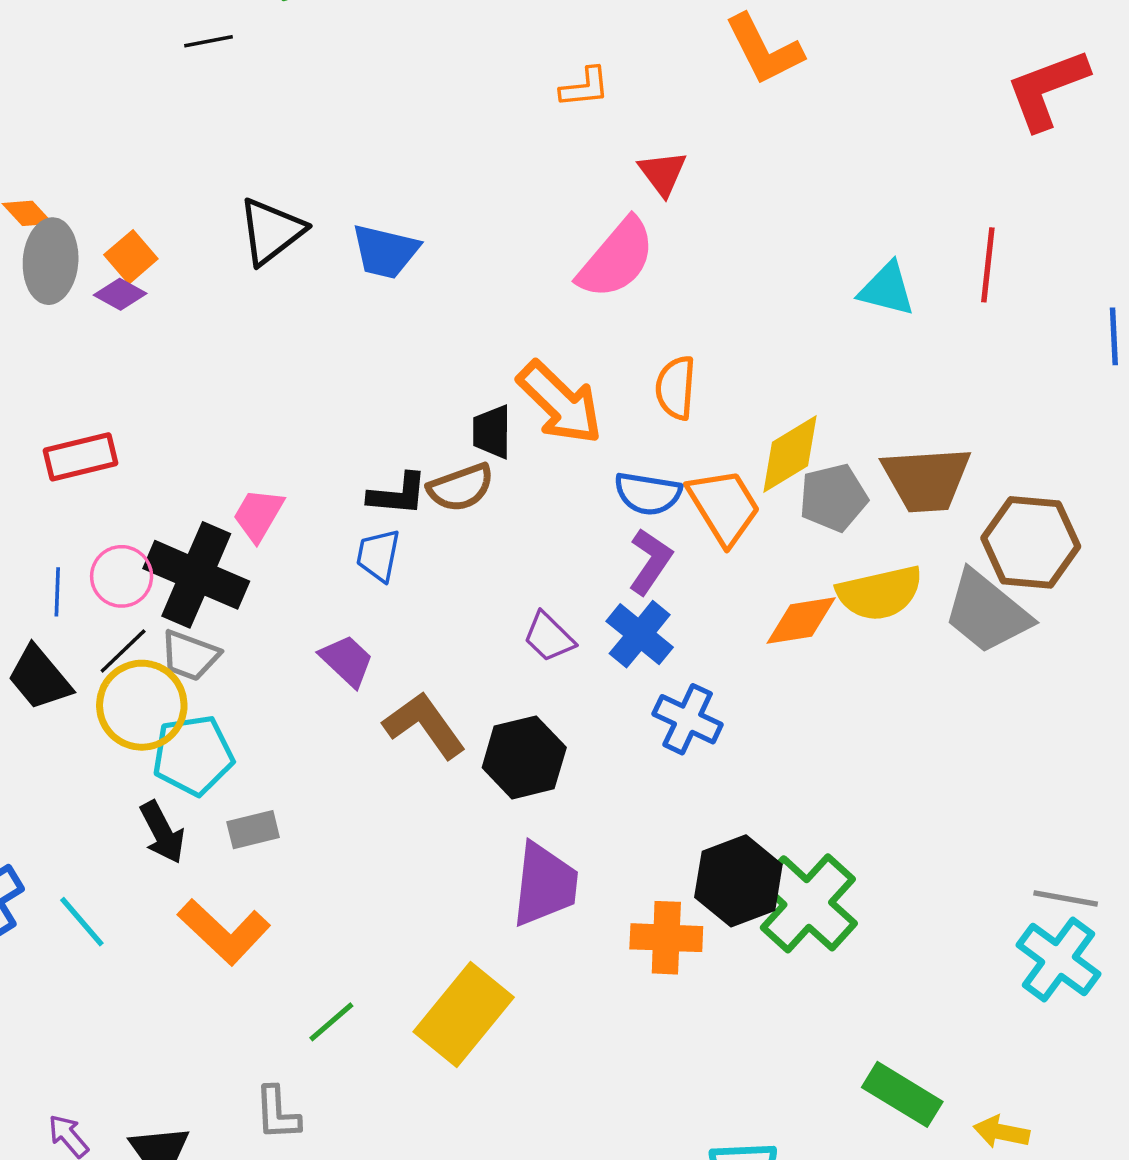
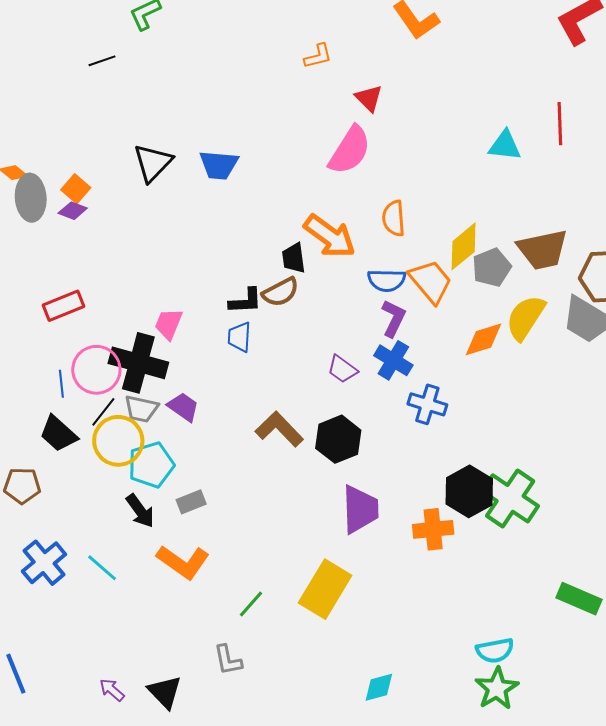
pink circle: (122, 576) -> (96, 370), size x1.4
yellow semicircle: (880, 593) -> (525, 318), turned 144
purple trapezoid: (347, 661) -> (183, 407), moved

